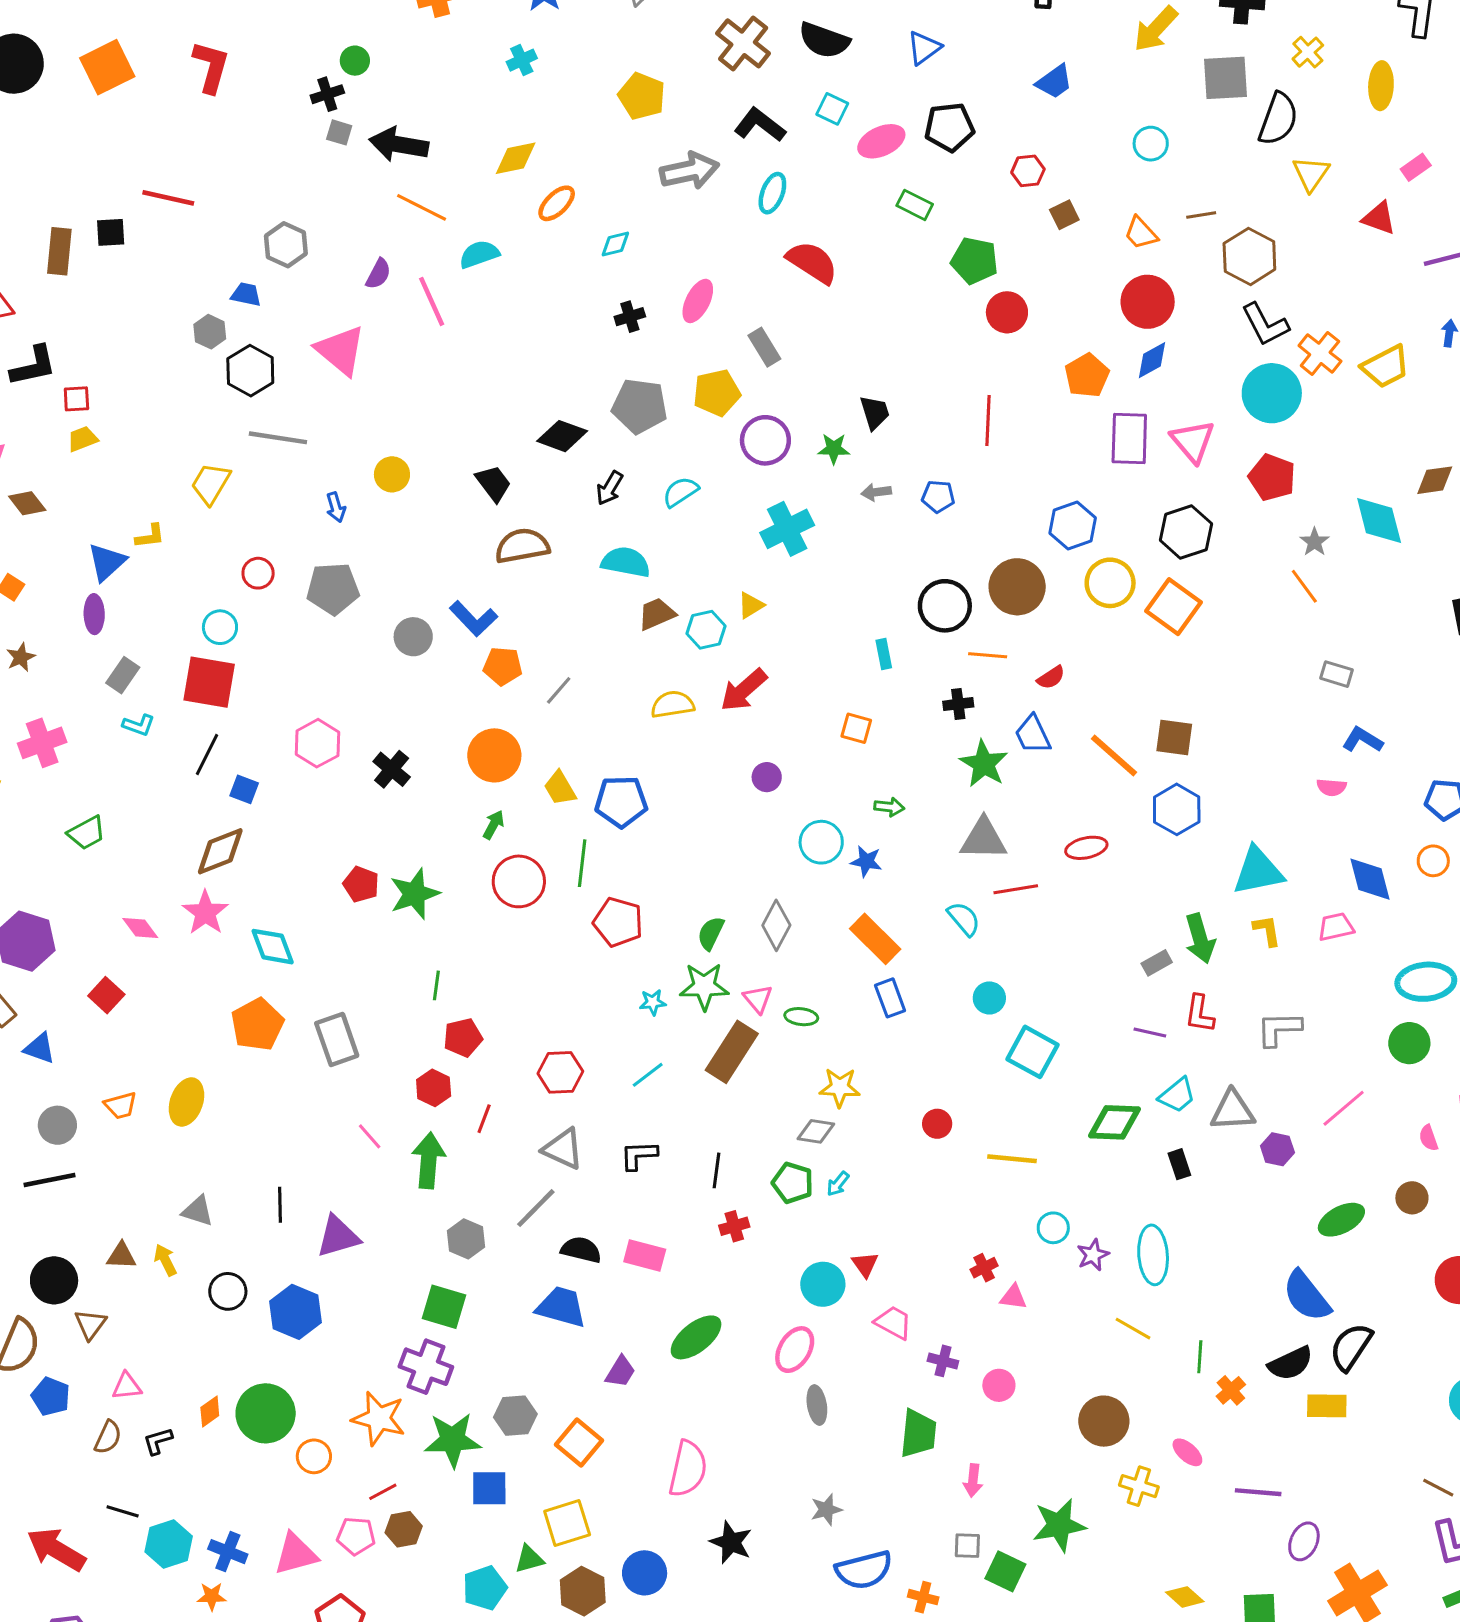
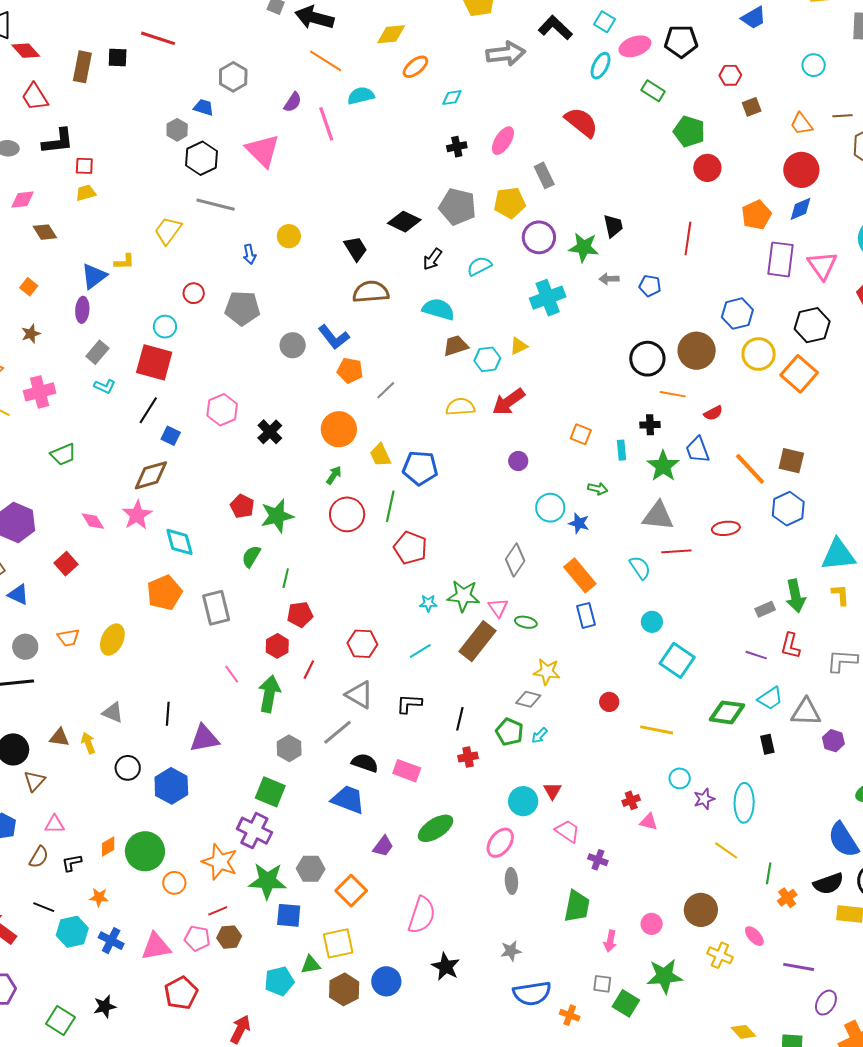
cyan ellipse: (772, 193) -> (601, 66), moved
green star: (834, 449) -> (584, 247), size x1.4
cyan rectangle: (884, 654) -> (621, 450), moved
green semicircle: (711, 933) -> (251, 556), moved
pink circle: (999, 1385) -> (652, 924), moved
orange star: (212, 1596) -> (99, 897), moved

